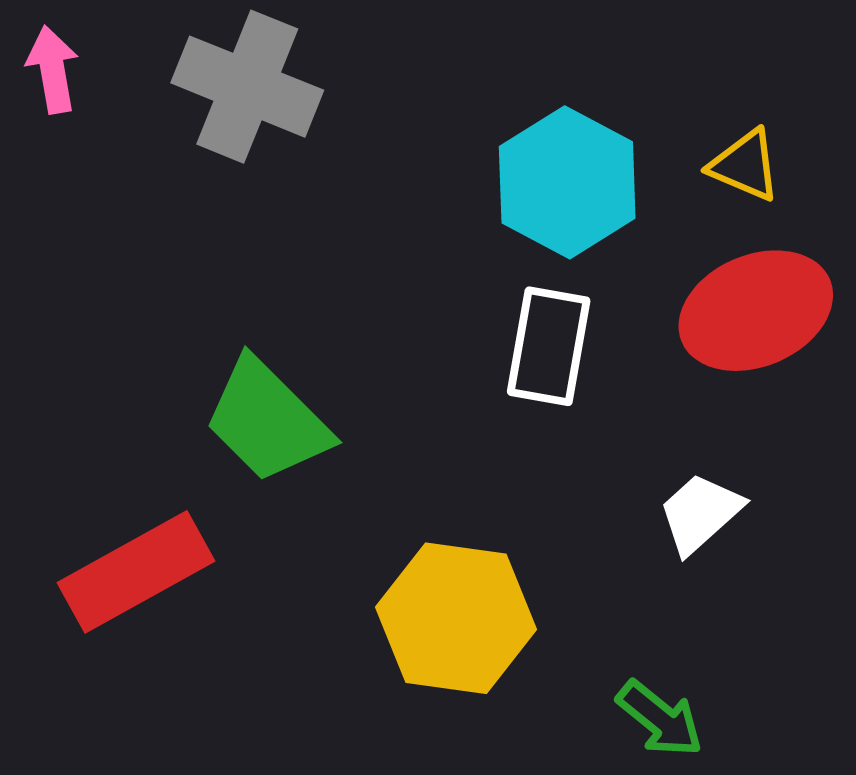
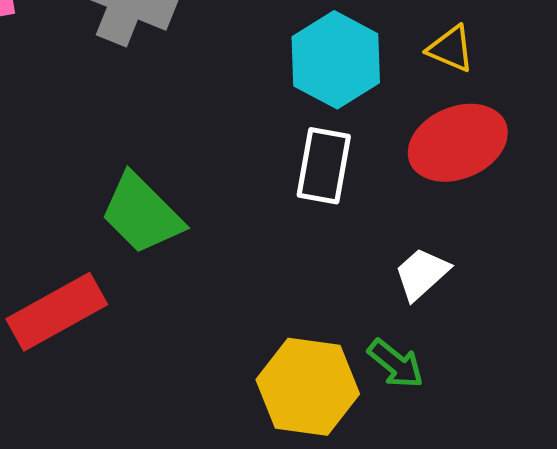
yellow hexagon: (456, 618) -> (308, 387), moved
green arrow: (660, 719) -> (396, 364), moved

